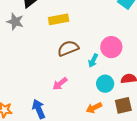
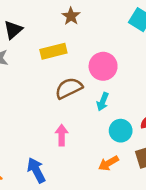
pink circle: (111, 47) -> (103, 66), moved
pink arrow: (60, 84) -> (62, 135), turned 133

